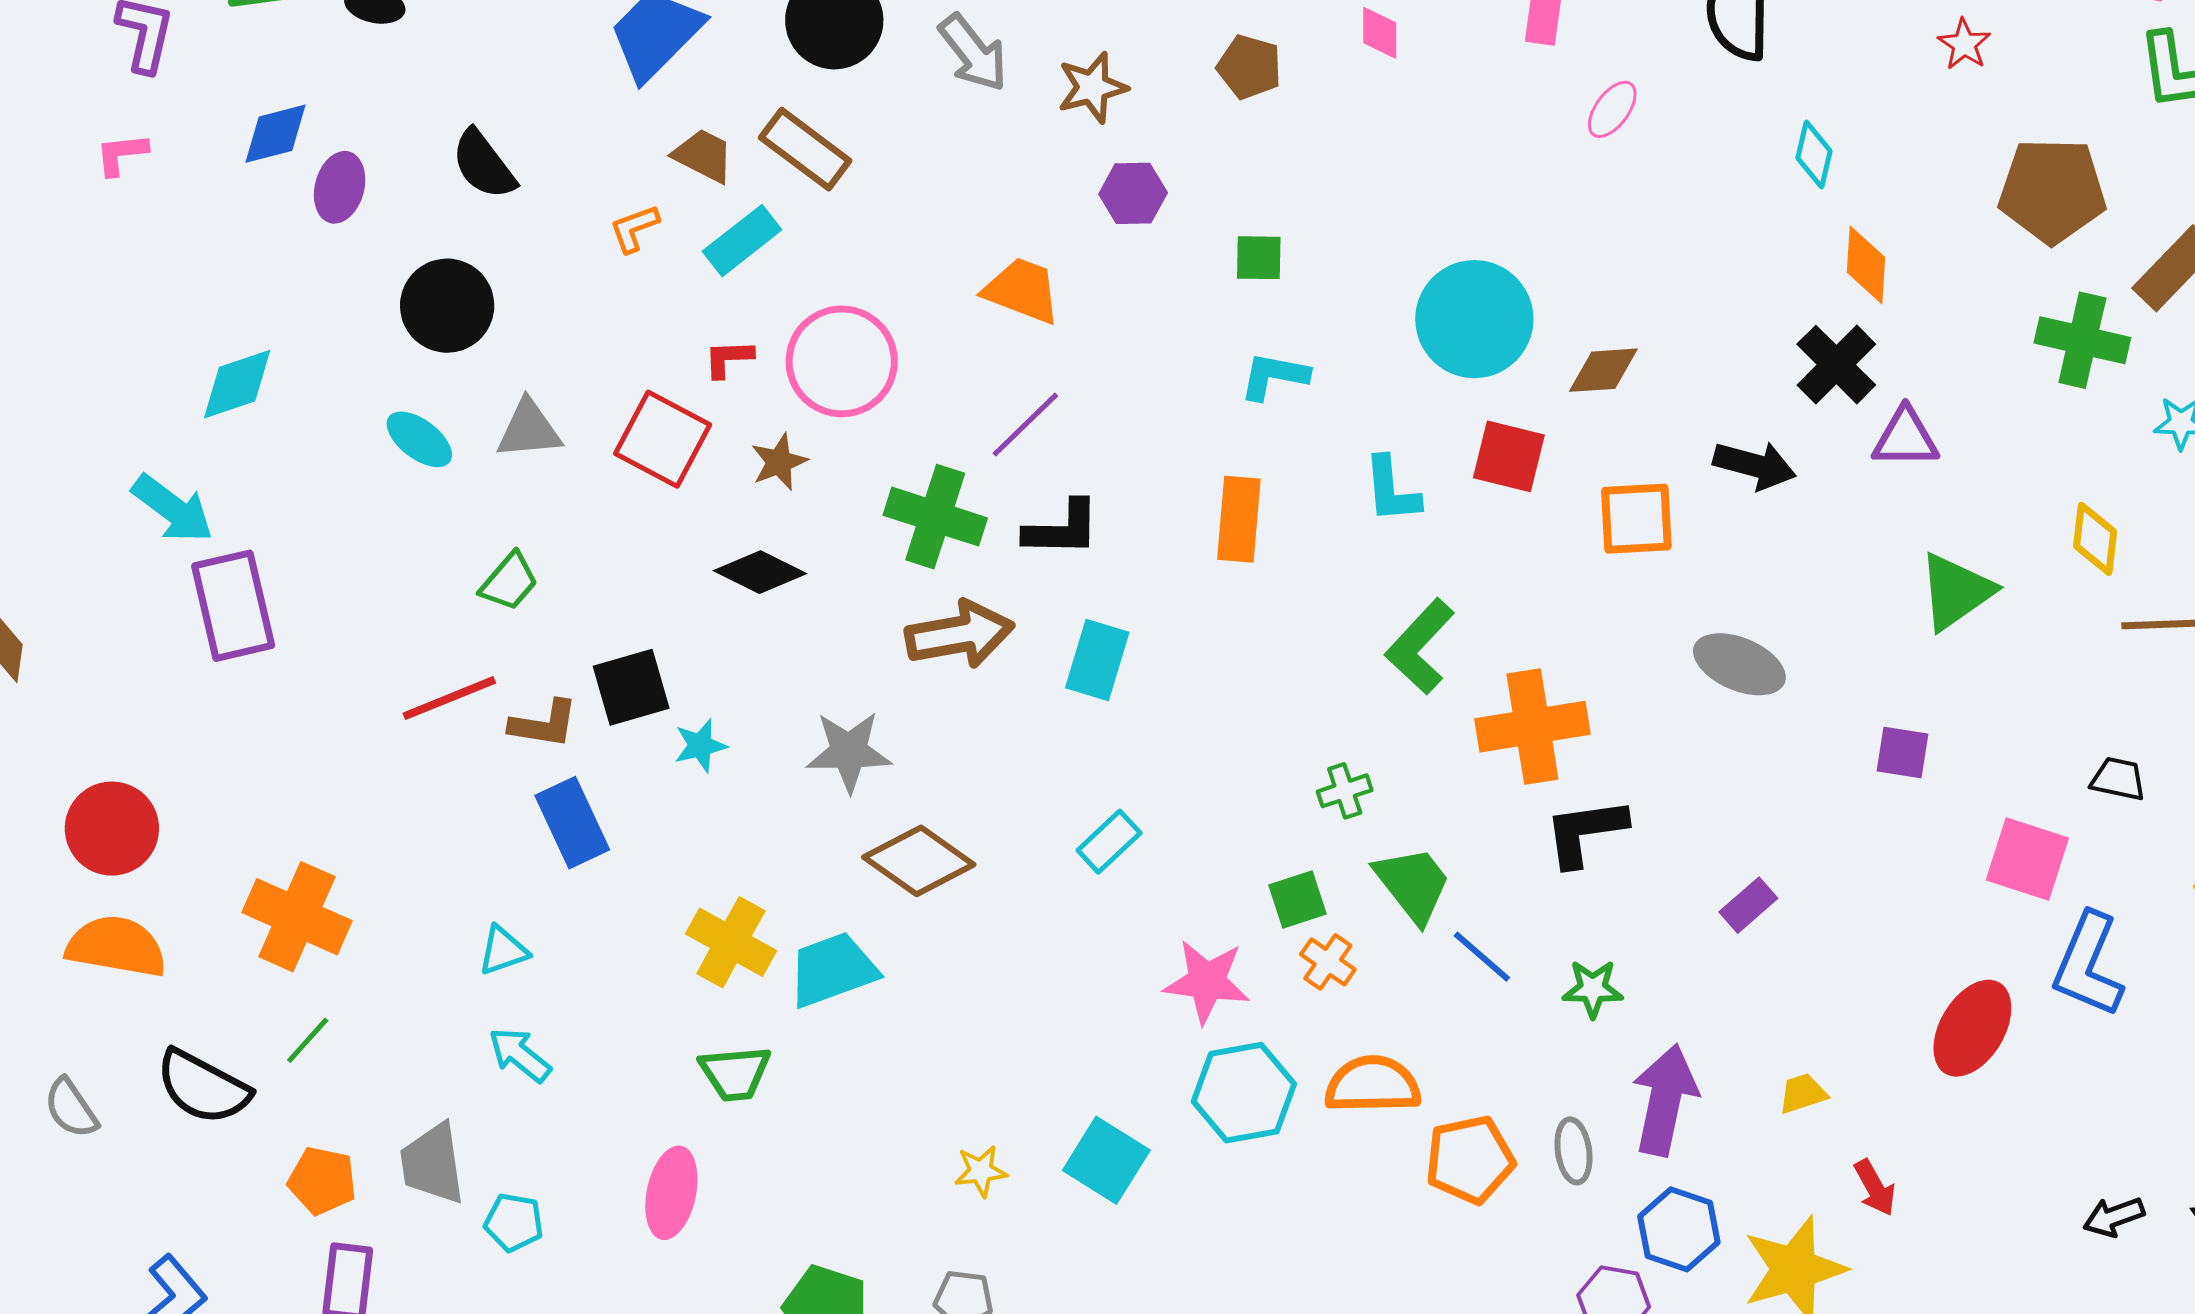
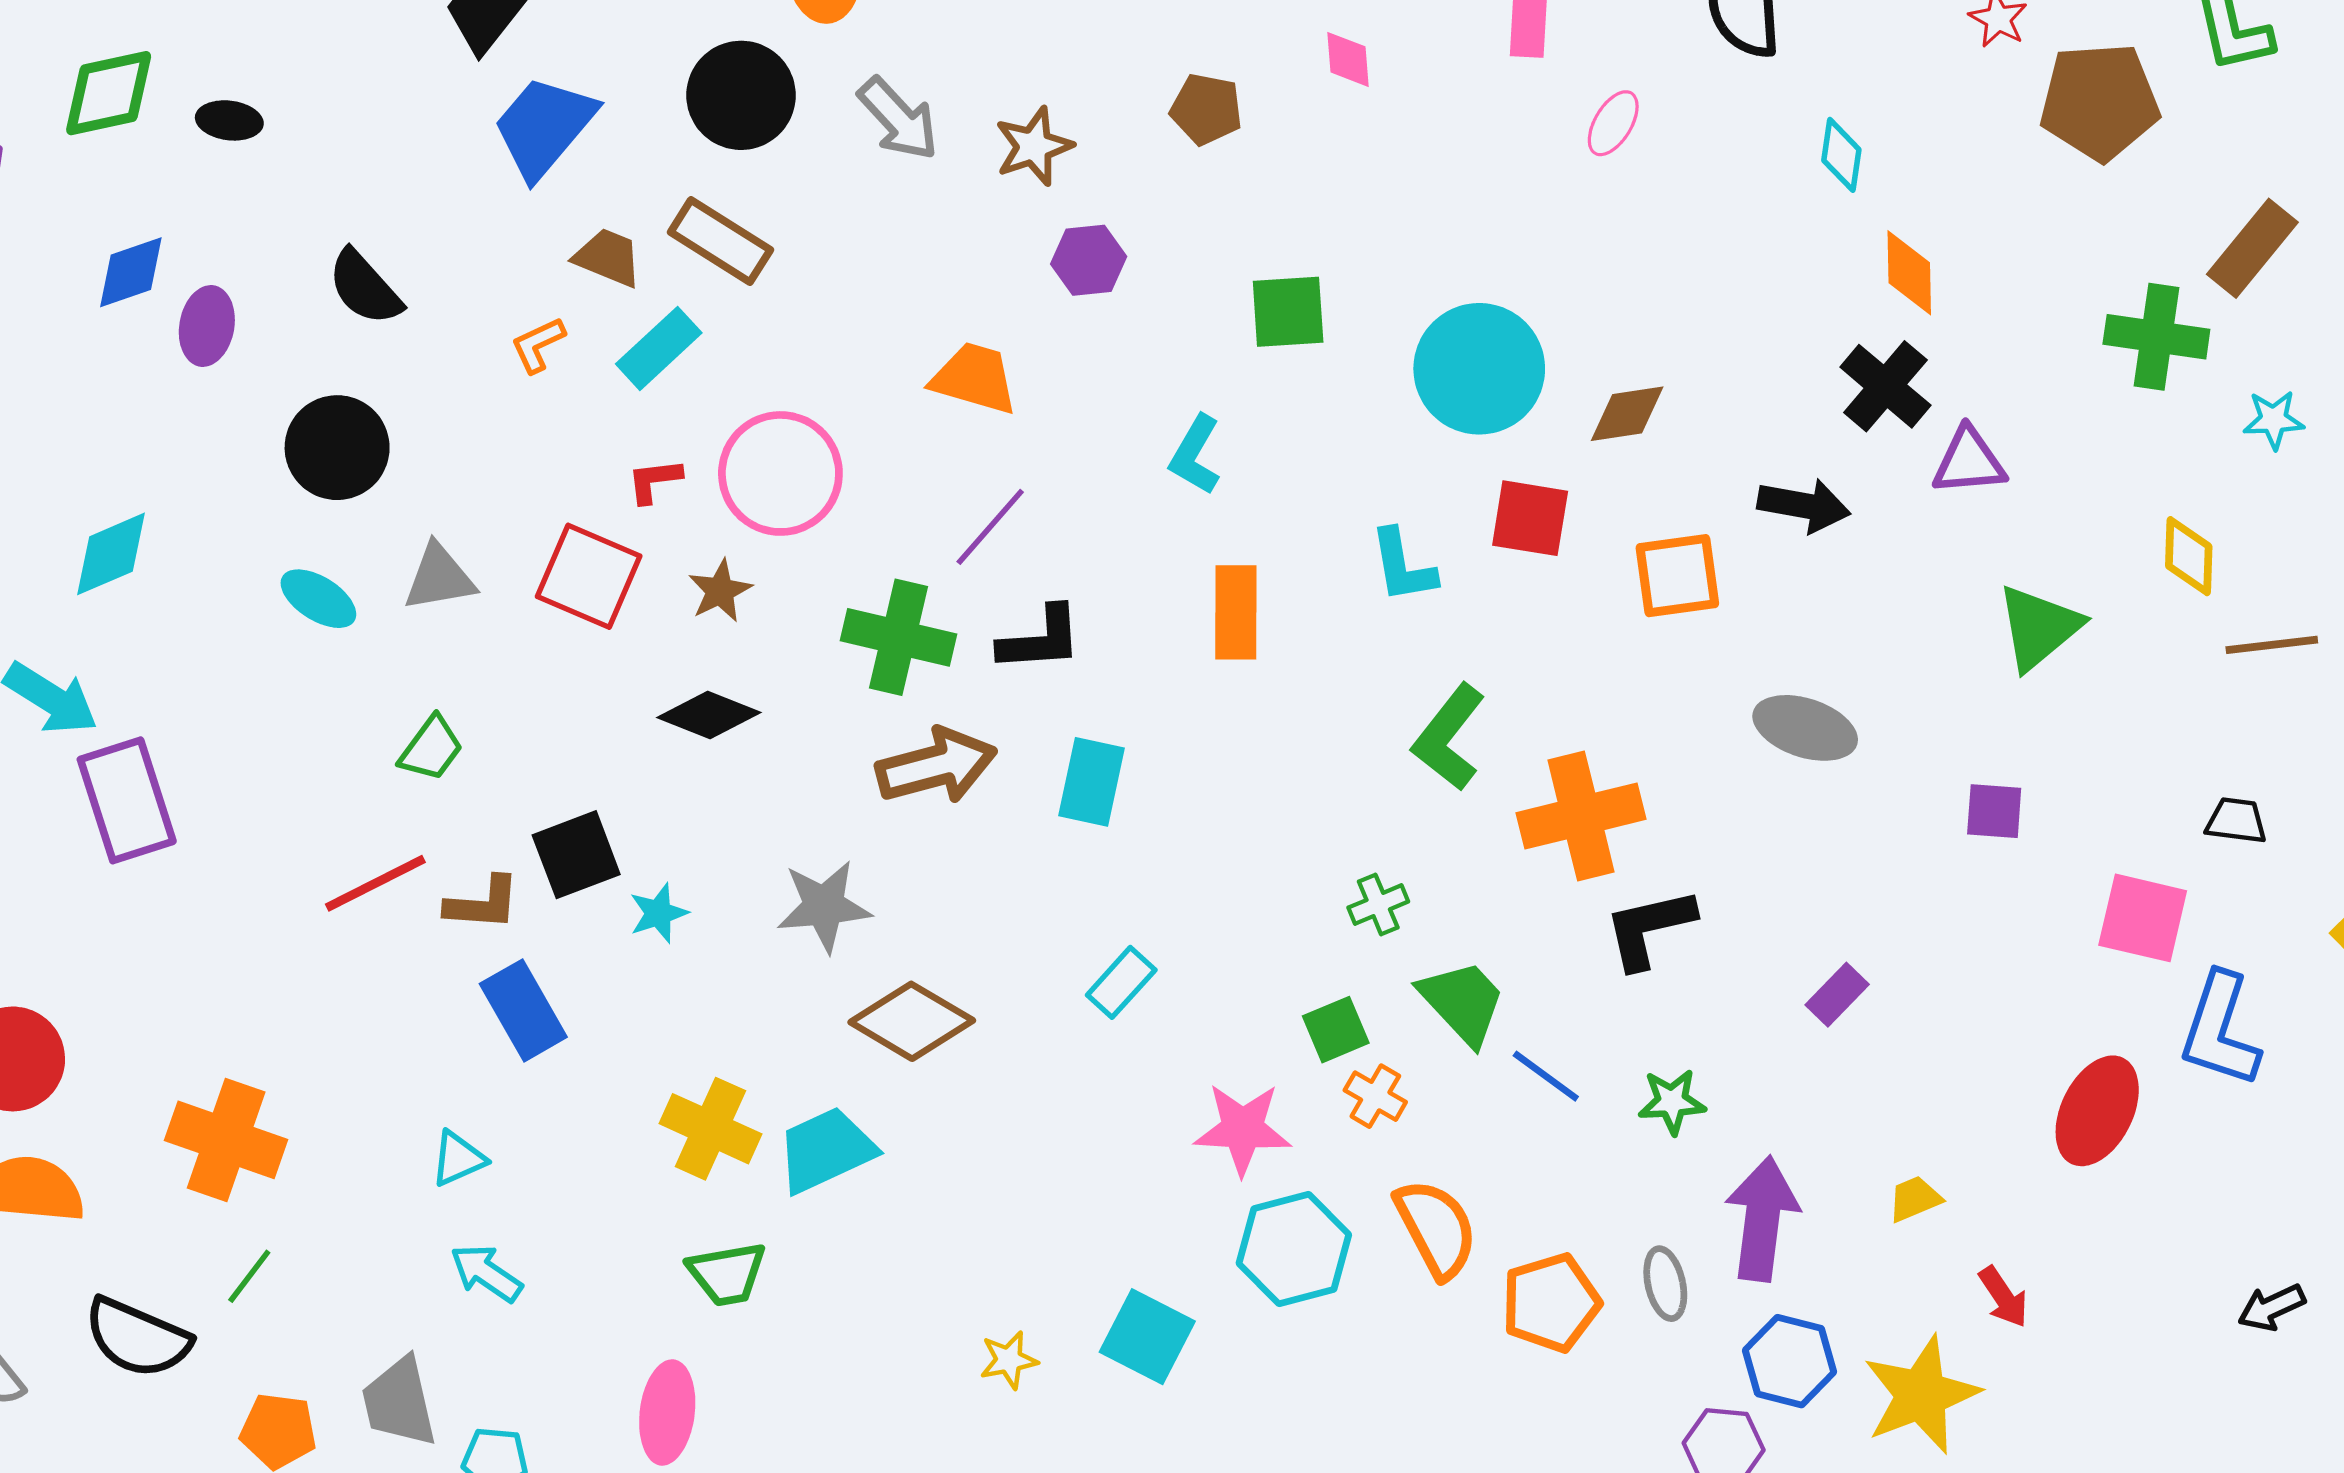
brown pentagon: (2052, 191) -> (2100, 102), moved
green square: (1259, 258) -> (1288, 312), moved, size x1.4
cyan L-shape: (1274, 376) -> (1195, 455), moved, turned -66
orange semicircle: (1373, 1085) -> (1436, 1228), turned 68

